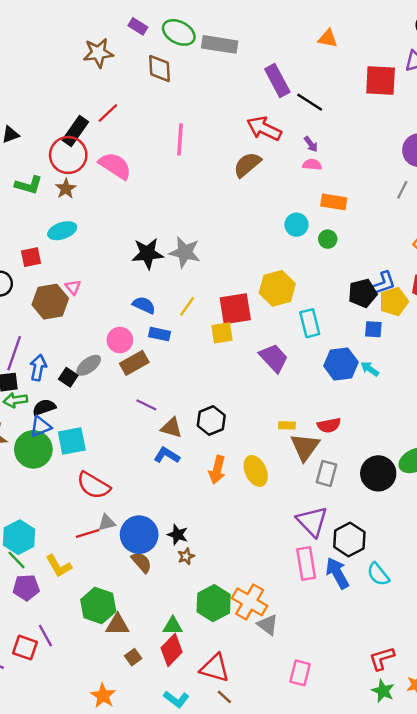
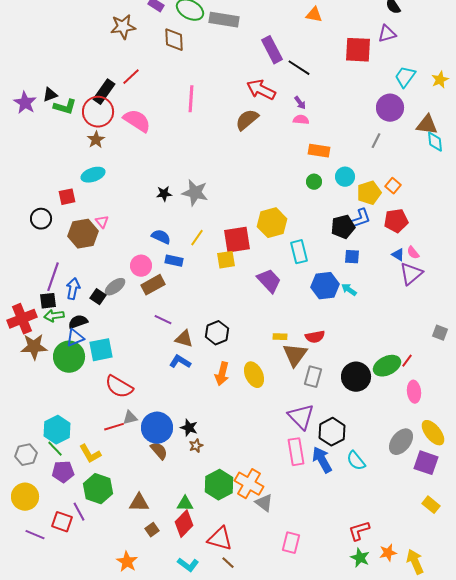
green L-shape: (29, 185) -> (65, 107), moved
cyan circle: (296, 225) -> (345, 177), moved
black star: (148, 254) -> (164, 194), size x0.6
yellow pentagon: (394, 302) -> (369, 193), moved
green hexagon: (98, 606) -> (98, 489), moved

